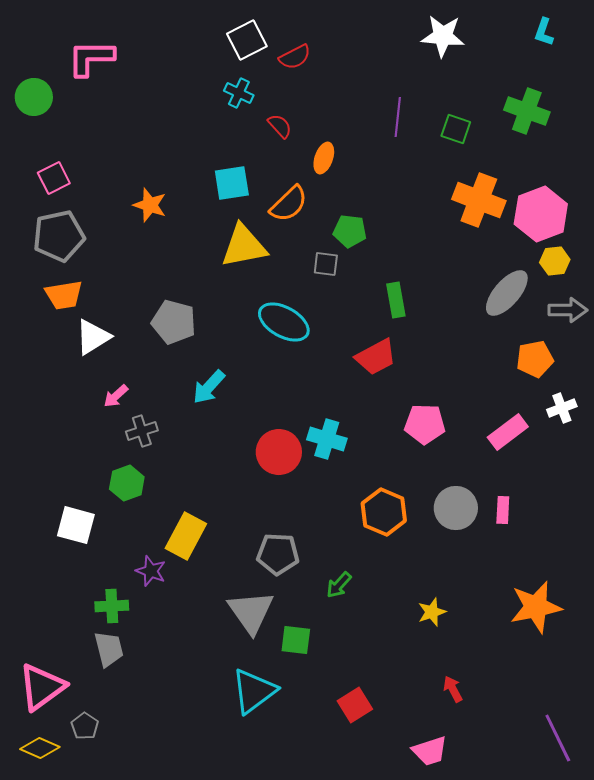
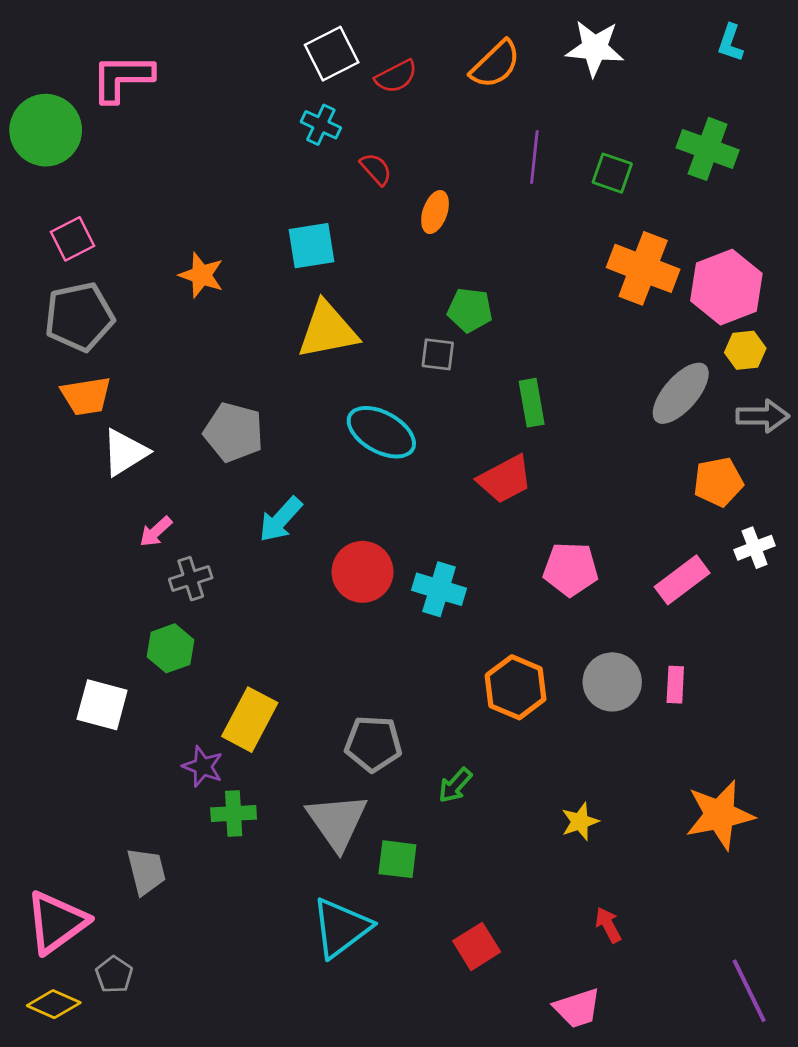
green circle: (34, 97) -> (46, 130), size x1.4
orange semicircle: (289, 204) -> (495, 64), moved
red circle: (279, 452) -> (363, 572), moved
green cross: (112, 606) -> (234, 814), moved

